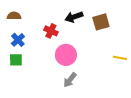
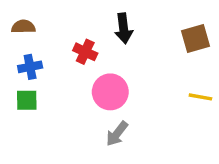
black arrow: (74, 17) -> (124, 28), turned -78
brown square: (101, 22) -> (195, 38), moved
blue cross: (18, 40) -> (30, 67), turned 32

